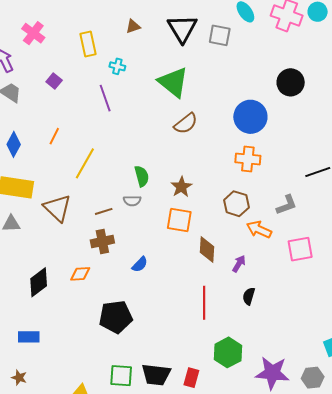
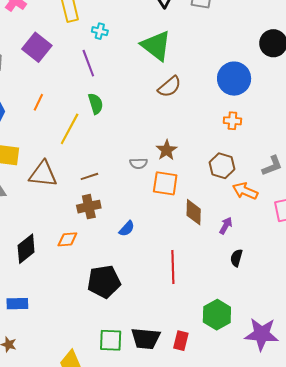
purple square: (54, 81) -> (37, 47), size x1.8
orange cross: (248, 159) -> (232, 121), size x0.7
green semicircle: (142, 176) -> (96, 104), moved
gray semicircle: (132, 201) -> (139, 163), moved
brown triangle: (57, 208) -> (43, 174), turned -36
red line: (204, 303) -> (173, 267), moved

